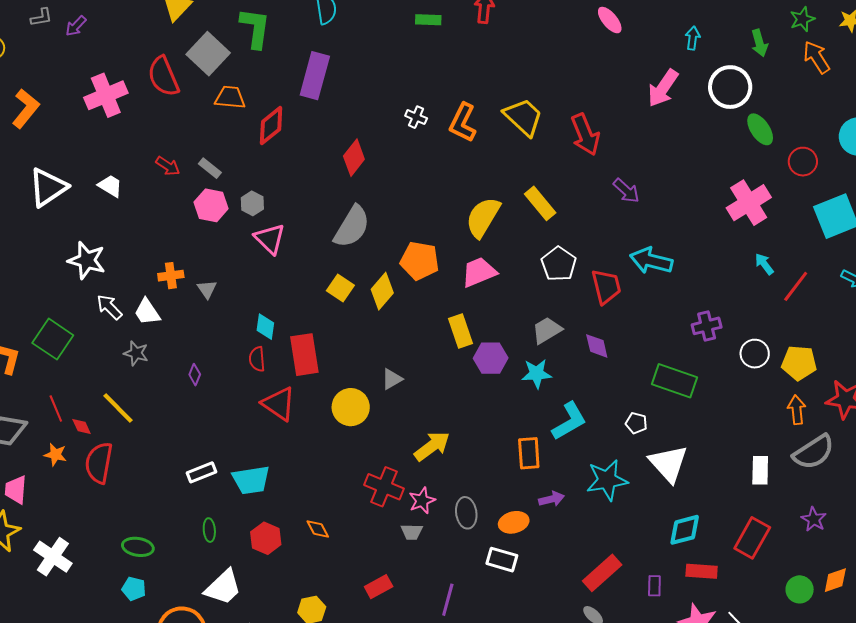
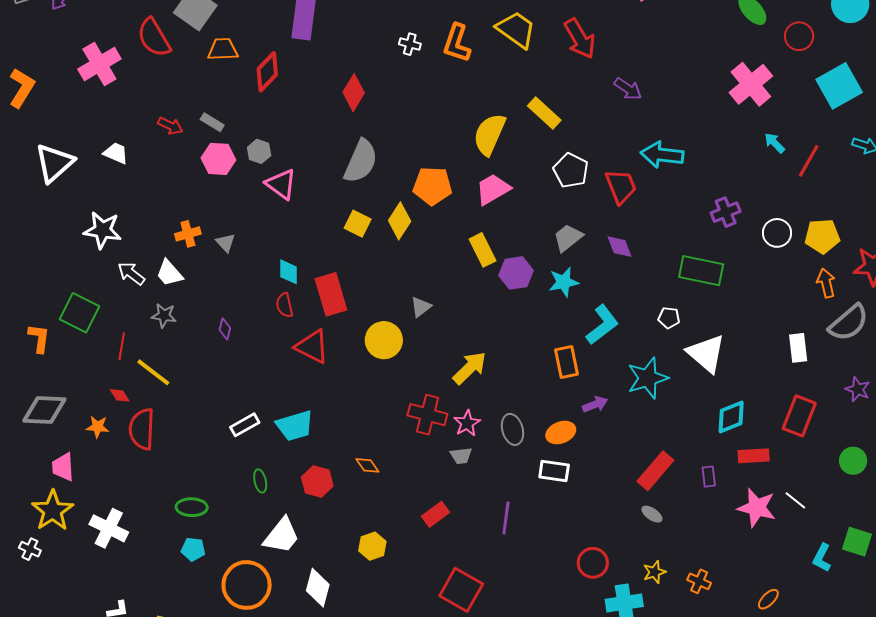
red line: (56, 408) -> (122, 346), moved, turned 40

